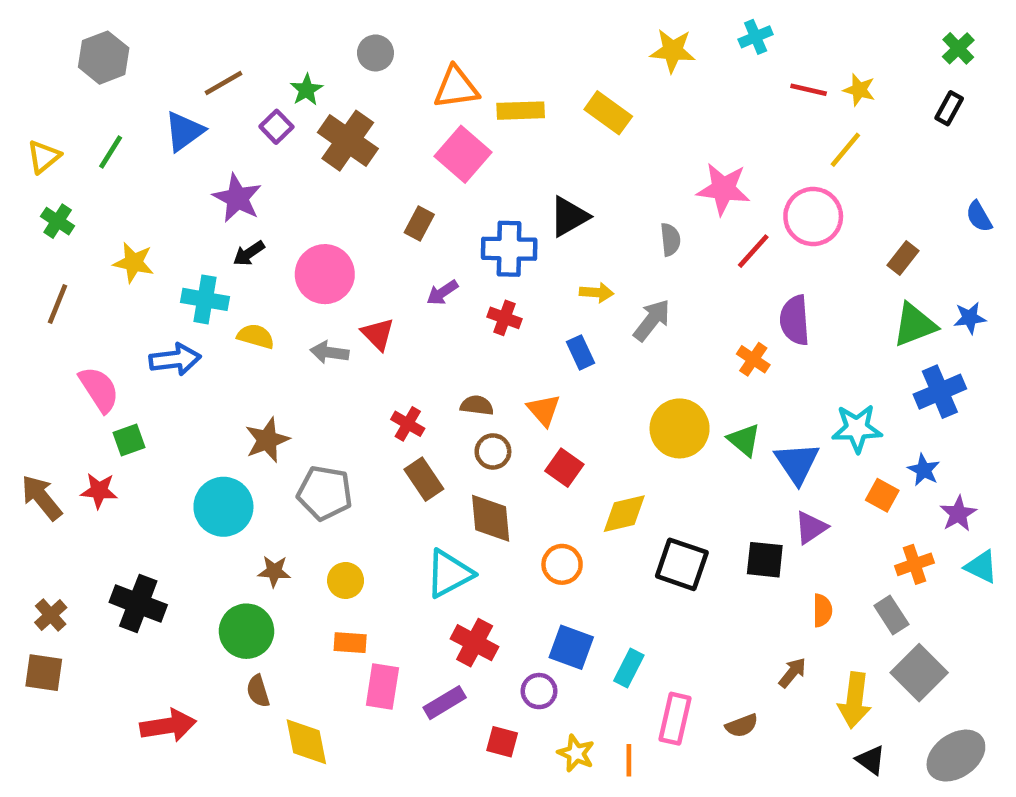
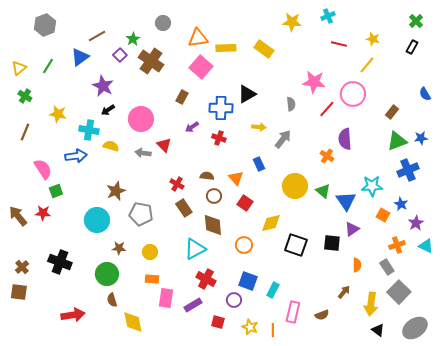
red line: (809, 90) -> (339, 44), moved
blue rectangle: (580, 352) -> (259, 164), moved

